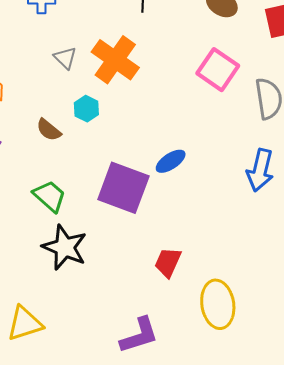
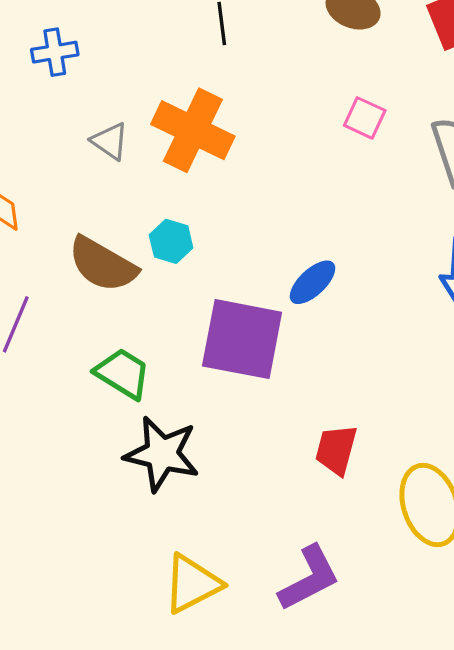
pink square: (218, 70) -> (365, 118), size x0.6
cyan hexagon: (86, 109) -> (171, 241), moved
brown semicircle: (49, 130) -> (103, 264), size x1.6
yellow triangle: (25, 324) -> (192, 584), moved

